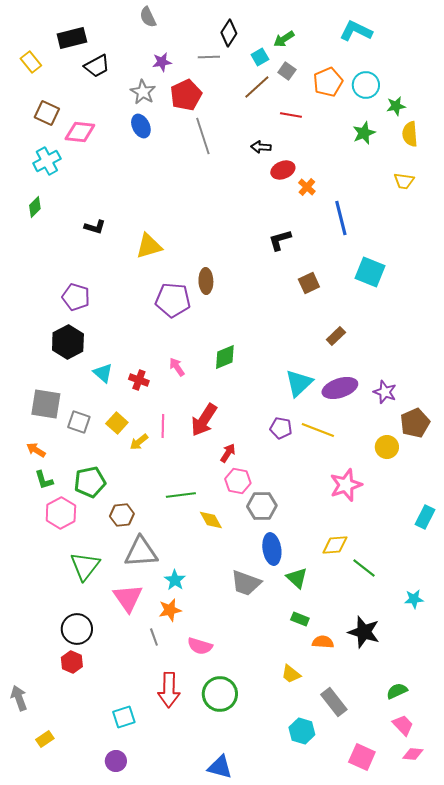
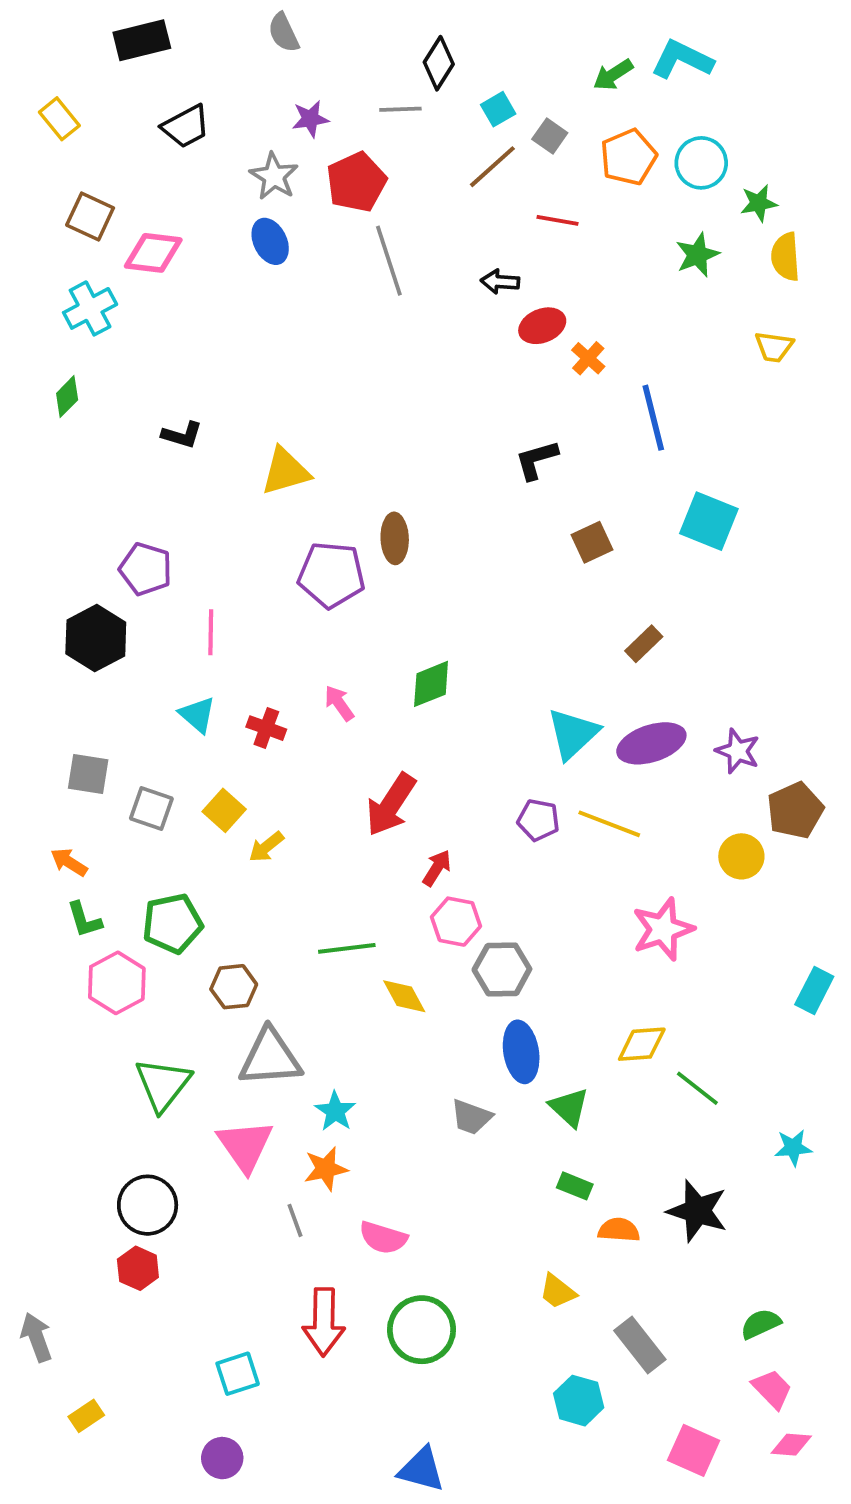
black rectangle: (72, 38) -> (142, 40), moved
green arrow: (284, 39) -> (613, 75), moved
black hexagon: (68, 342) -> (96, 638), moved
gray square: (46, 404) -> (88, 774), size x0.7
pink line: (163, 426) -> (211, 632), moved
gray trapezoid: (246, 583) -> (471, 1117), size x0.7

